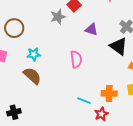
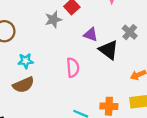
black triangle: (119, 46) -> (109, 50), moved
brown semicircle: (32, 76) -> (23, 85), turned 114

